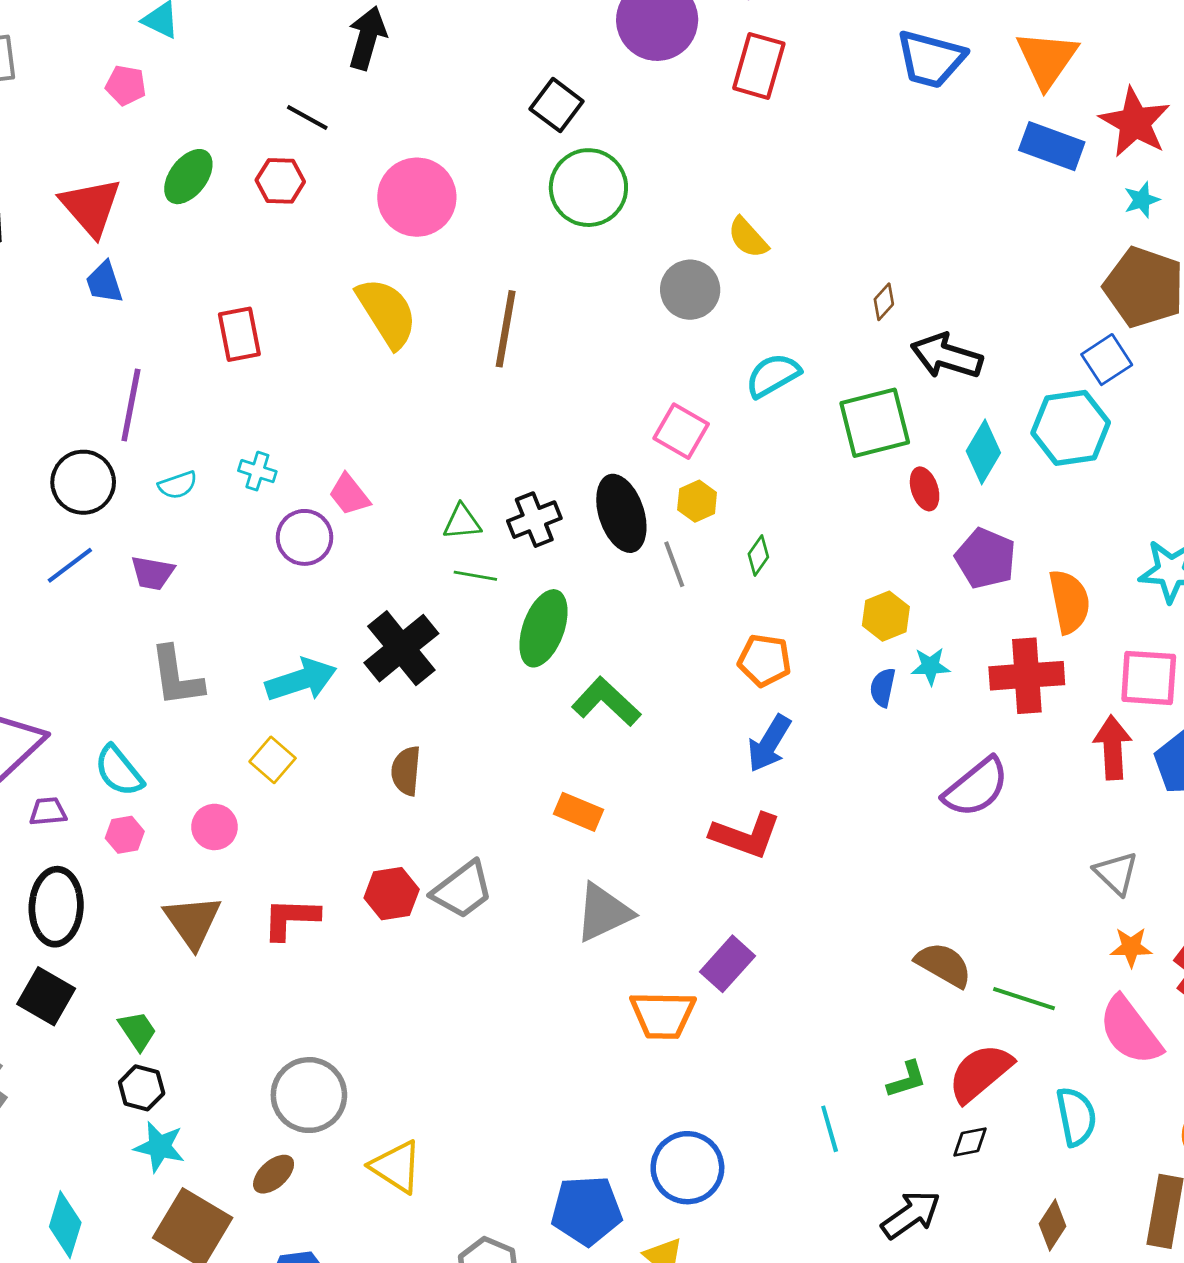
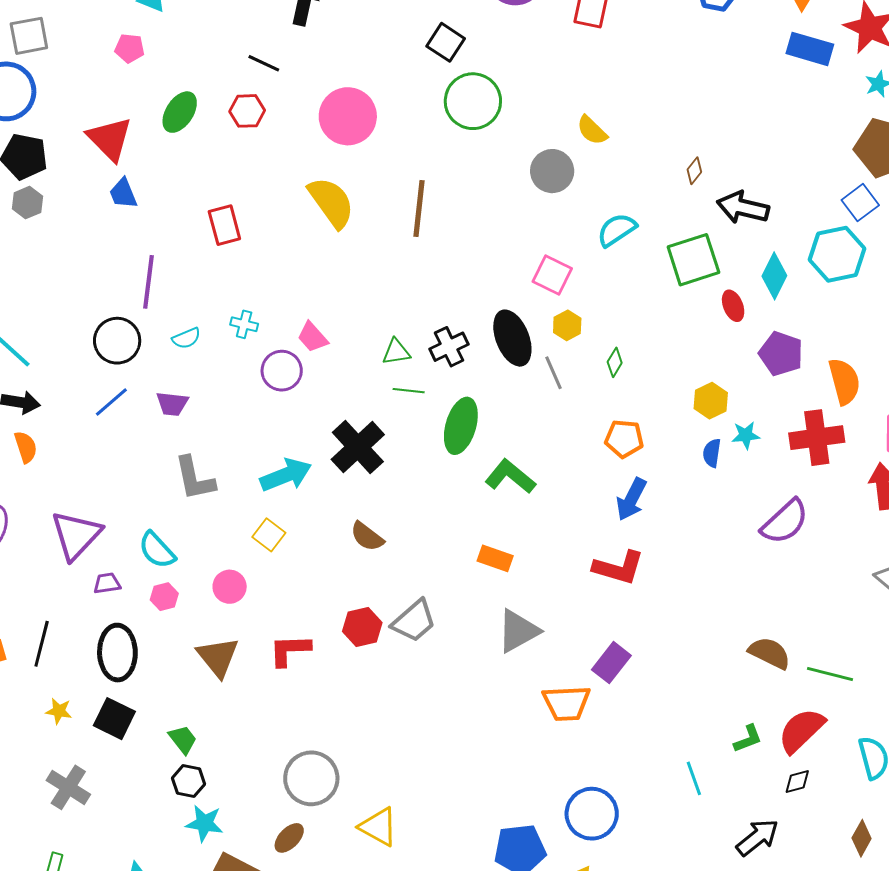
brown semicircle: (406, 771) -> (367, 537), turned -54

